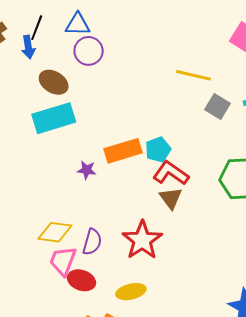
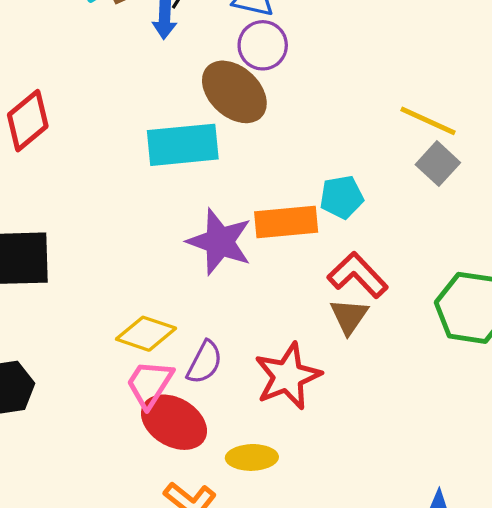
brown ellipse: (54, 82) -> (234, 92), moved, size x1.4
gray square: (218, 106) -> (438, 164), moved
cyan pentagon: (158, 150) -> (342, 197), moved
purple star: (87, 170) -> (220, 242), size x2.0
red ellipse: (82, 280) -> (174, 422), size x1.4

